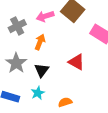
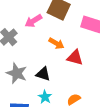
orange arrow: (40, 42) -> (56, 43), moved, turned 112
black triangle: (42, 70) -> (43, 74), turned -35

